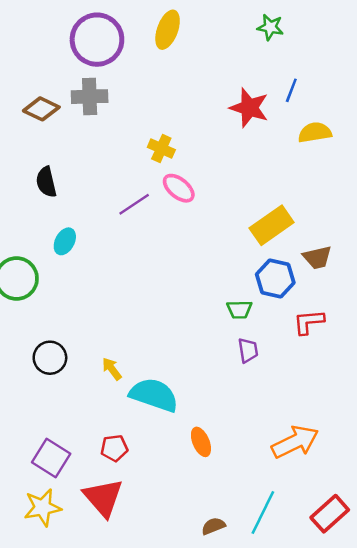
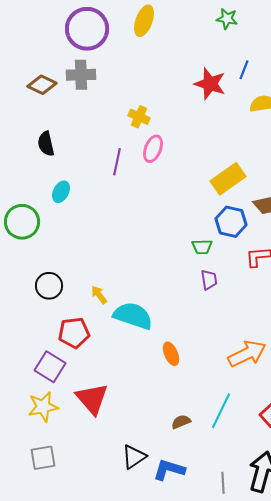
pink ellipse: (179, 188) -> (153, 149), turned 72
purple line: (134, 204) -> (117, 162), turned -44
red pentagon: (114, 448) -> (74, 333), moved, size x1.4

